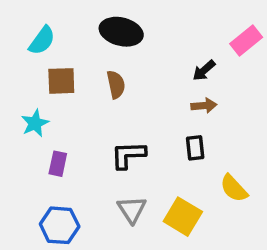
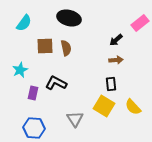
brown square: (61, 81) -> (45, 46), moved
black L-shape: (128, 155) -> (56, 83), moved, turned 30
yellow square: (183, 217) -> (104, 106), moved

